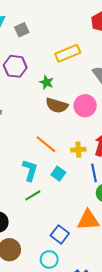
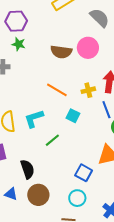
green star: (47, 82) -> (19, 44), moved
cyan L-shape: (30, 170) -> (34, 119), moved, turned -115

